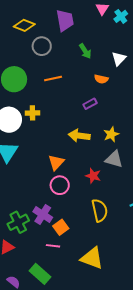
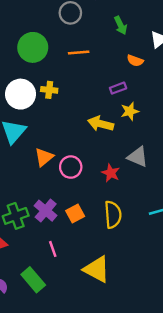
yellow star: (111, 134) -> (130, 111), moved
orange triangle: (56, 162) -> (44, 157), moved
pink circle: (60, 185) -> (71, 167), moved
orange square: (61, 227) -> (75, 214), moved
pink line: (53, 246) -> (53, 249), turned 56

